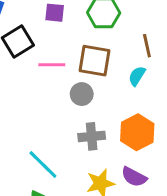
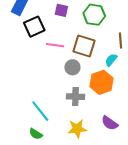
orange hexagon: (137, 132) -> (102, 82), moved
purple semicircle: (134, 177) -> (110, 123), moved

